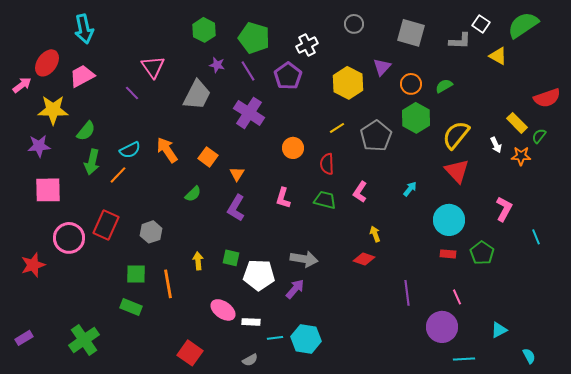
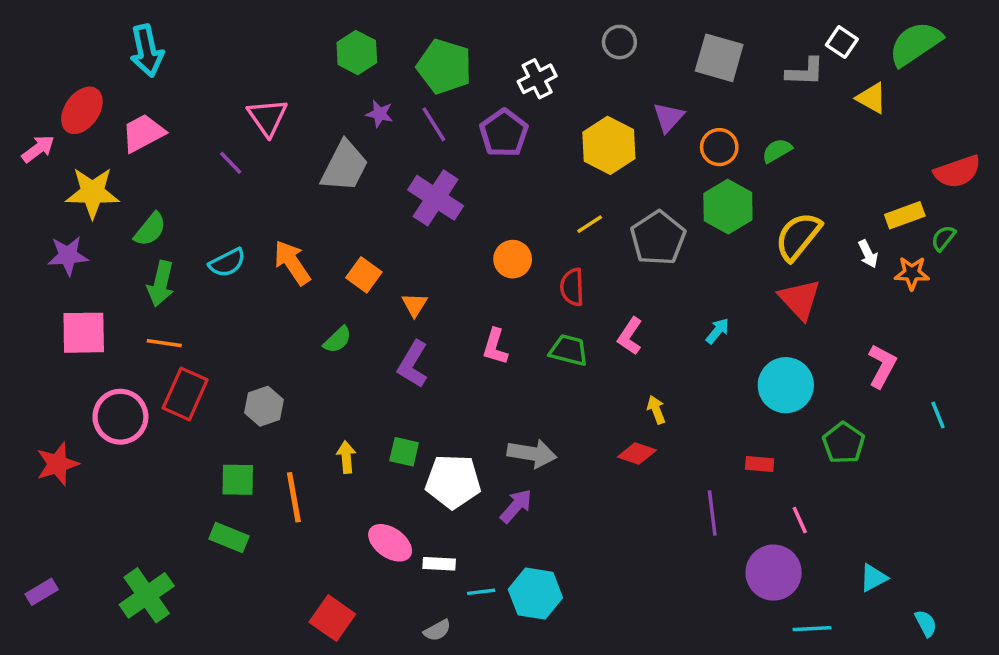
yellow rectangle: (517, 123) -> (905, 215), turned -65
orange line: (118, 175) -> (164, 343), moved, turned 54
red rectangle: (448, 254) -> (760, 464), moved

